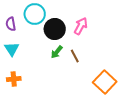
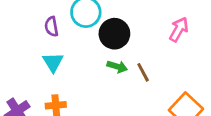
pink arrow: (81, 26) -> (179, 29), moved
green arrow: (57, 52) -> (117, 67), turned -112

